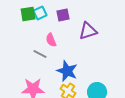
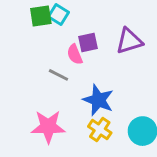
cyan square: (40, 13) -> (58, 15), turned -32
purple square: (63, 15) -> (88, 43), moved

